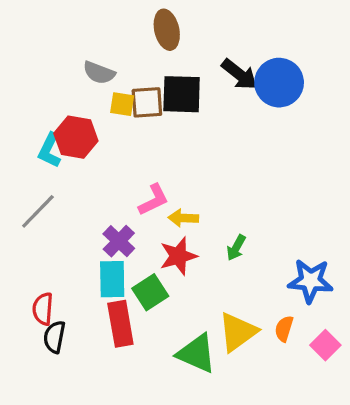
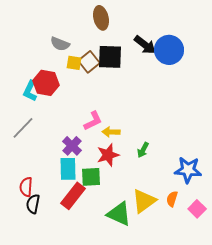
brown square: (147, 102) -> (89, 62), turned -35
green square: (150, 292) -> (91, 177), turned 30
red rectangle: (120, 324) -> (73, 196), turned 48

